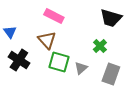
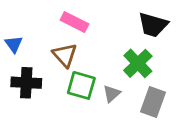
green cross: (100, 46) -> (138, 63), size x1.5
black cross: (19, 60) -> (26, 83), turned -30

